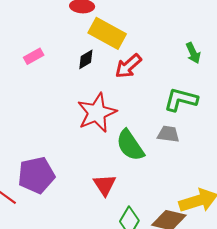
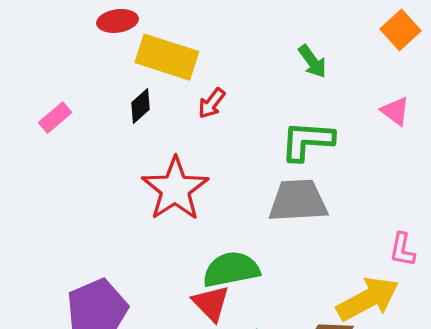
red arrow: (128, 66) -> (212, 103), size x0.7
gray trapezoid: (168, 134) -> (298, 201), size x1.6
green semicircle: (130, 145) -> (231, 269), moved, turned 124

